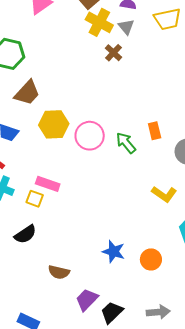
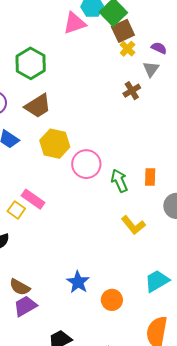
yellow cross: (99, 22) -> (128, 49), moved, size x0.6
yellow L-shape: (164, 194) -> (133, 225), moved
purple trapezoid: (87, 300) -> (25, 306), moved

